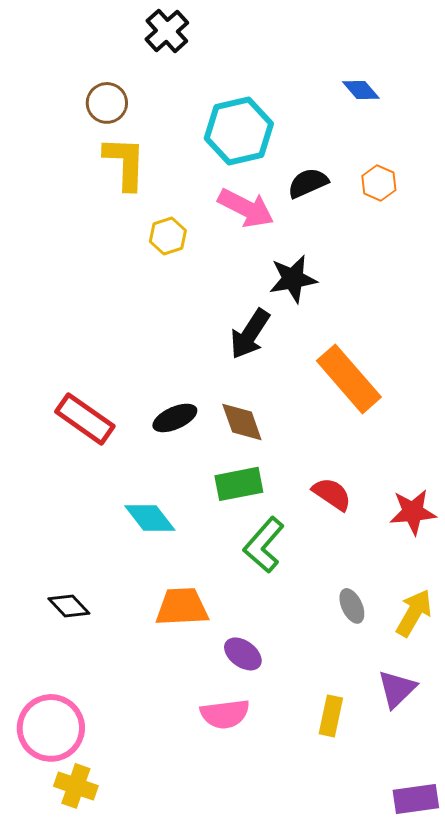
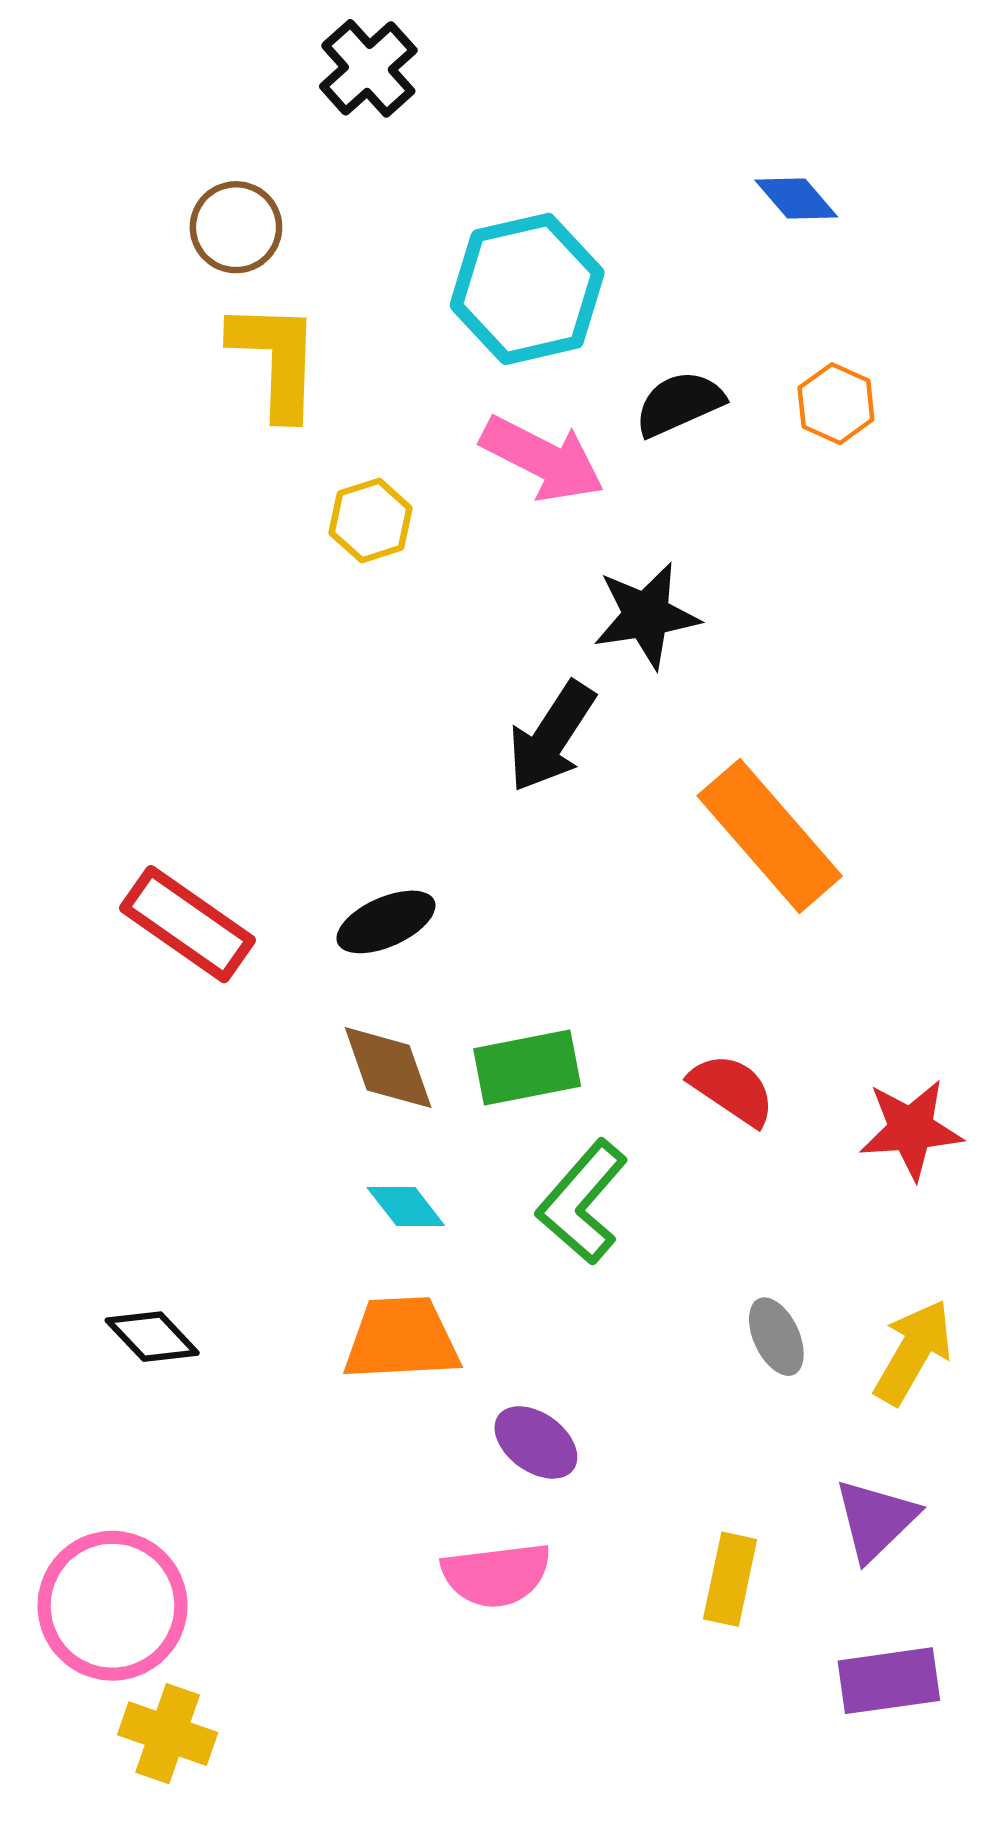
brown diamond: (242, 422) -> (388, 1068), moved
cyan diamond: (150, 518) -> (406, 1206), moved, size x0.7
purple rectangle: (416, 799) -> (889, 1681), moved

